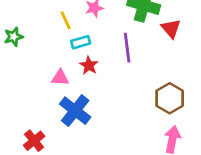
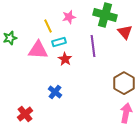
pink triangle: (60, 78) -> (38, 50), moved, size x1.5
blue cross: (75, 111) -> (55, 92), size x0.6

